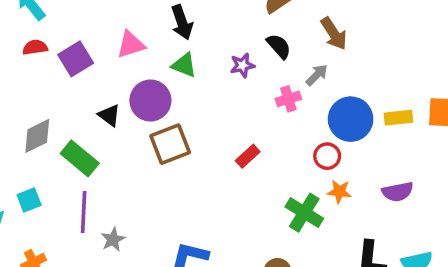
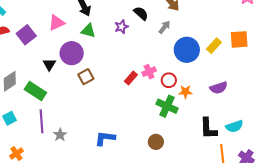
pink cross: (288, 99) -> (149, 72), moved
black triangle: (109, 115) -> (49, 64), turned 32
yellow rectangle: (398, 118) -> (214, 46), turned -35
brown square: (170, 144) -> (86, 77), size x0.7
red circle: (327, 156) -> (169, 80), moved

